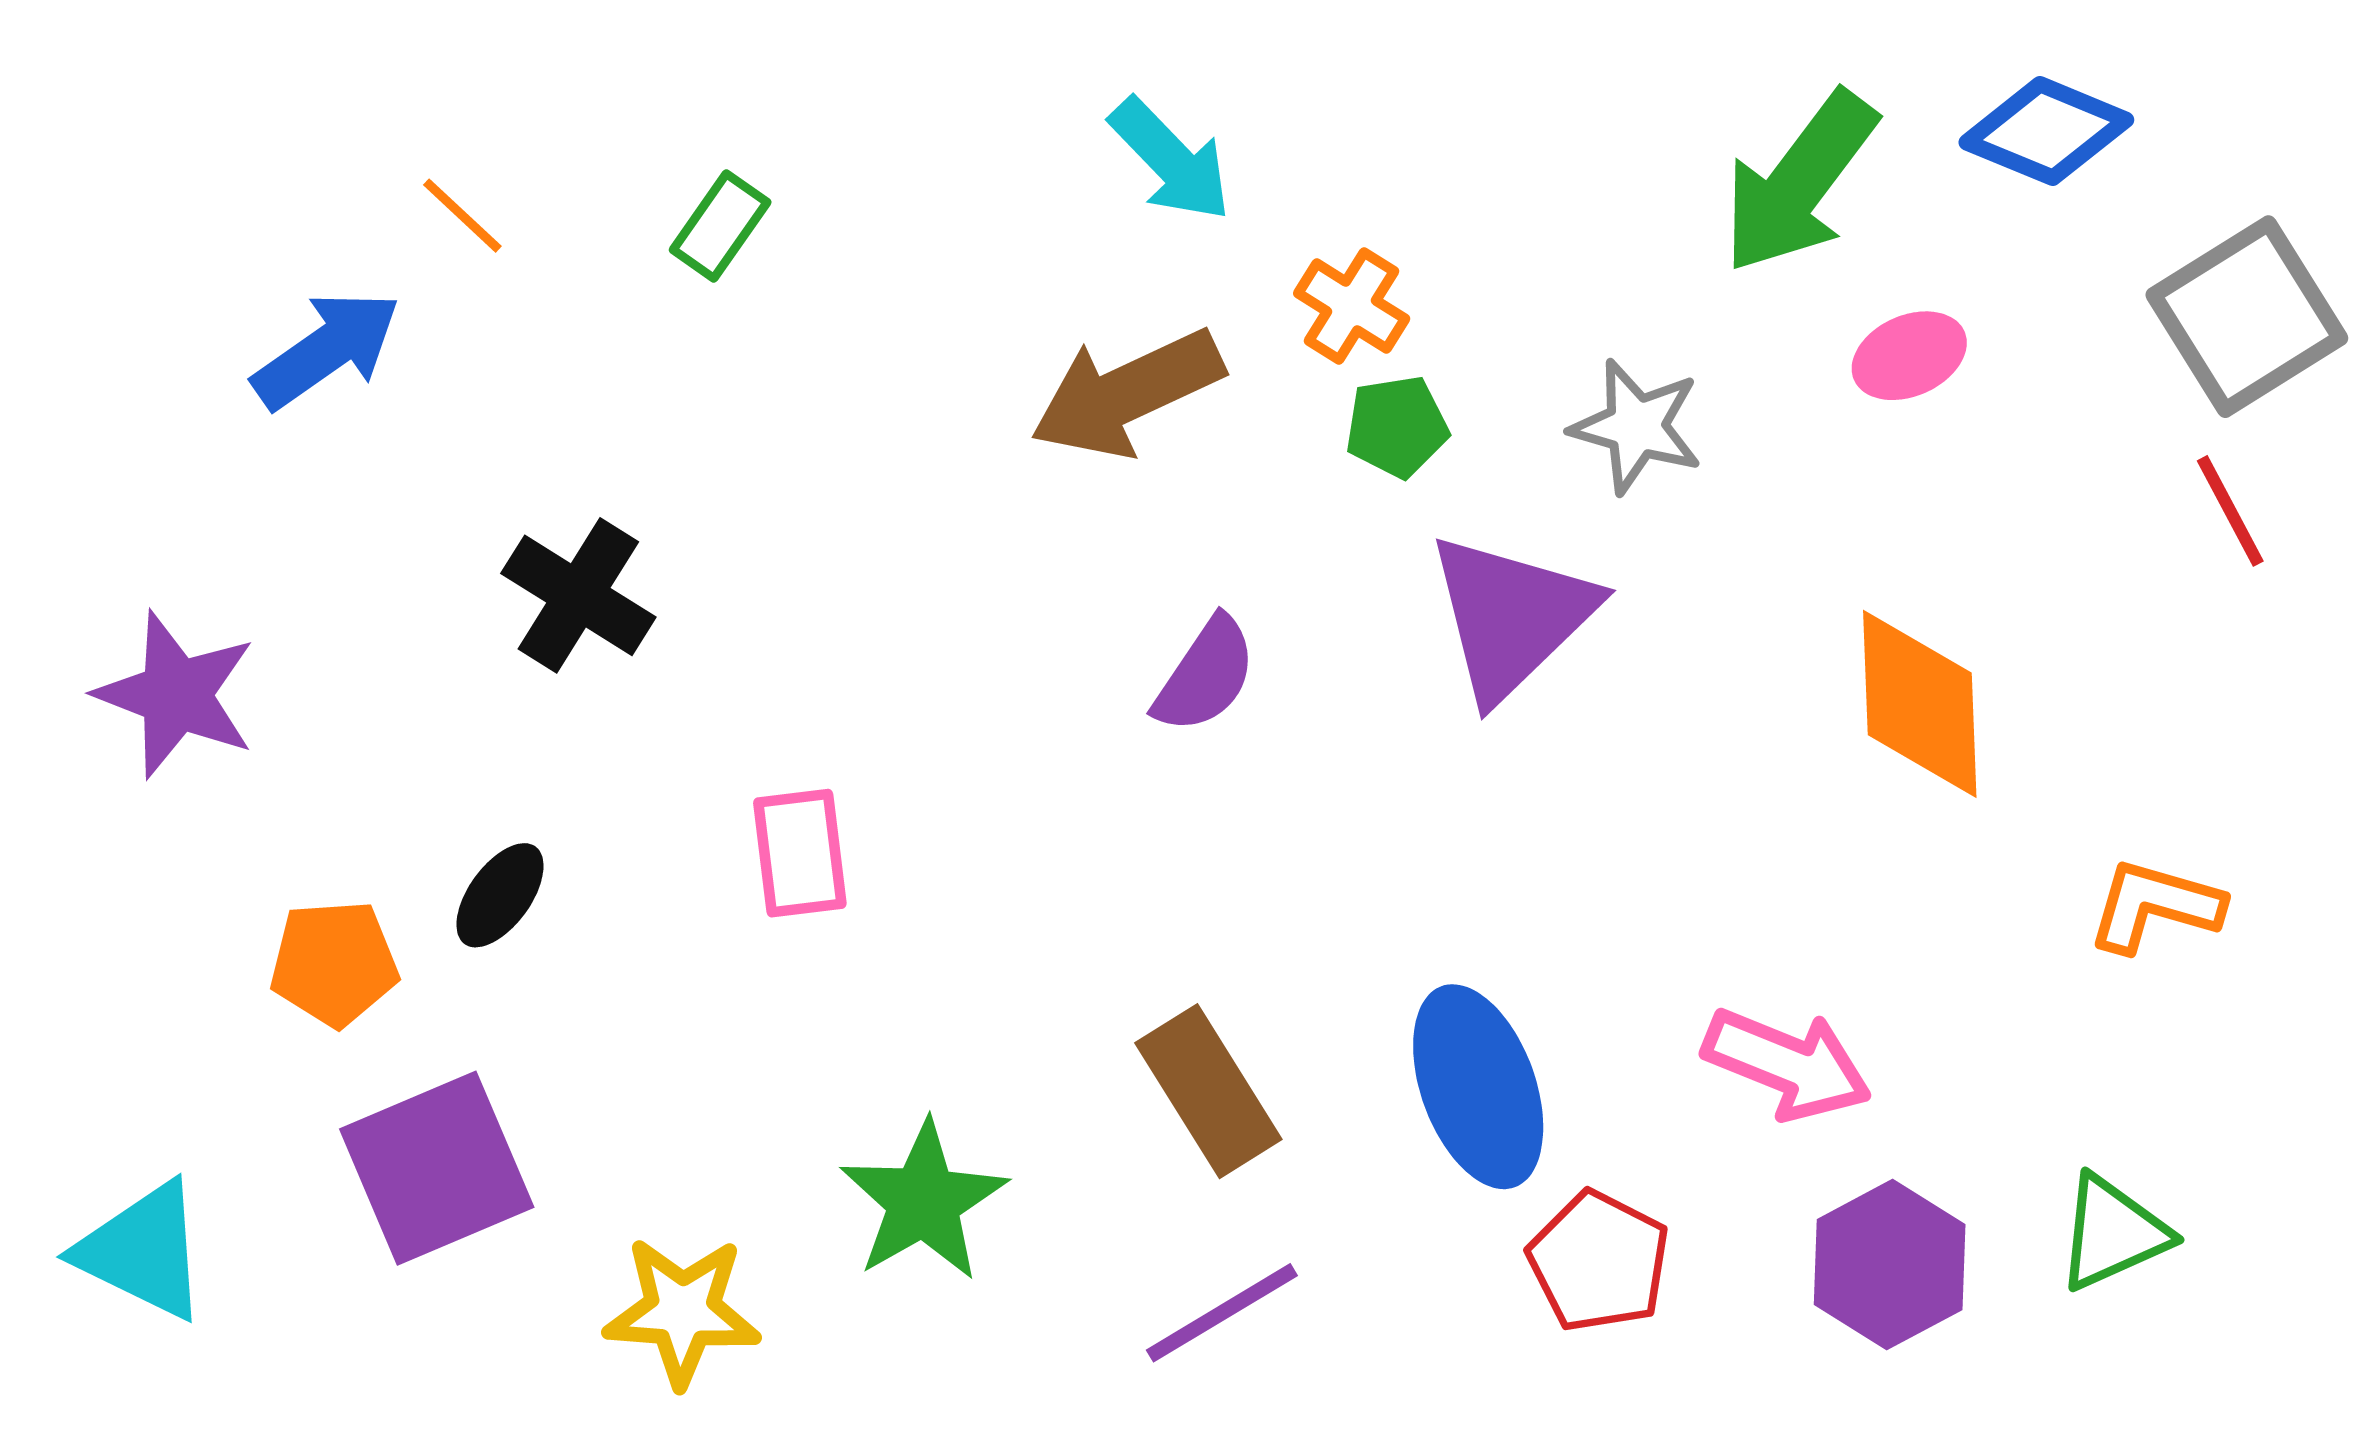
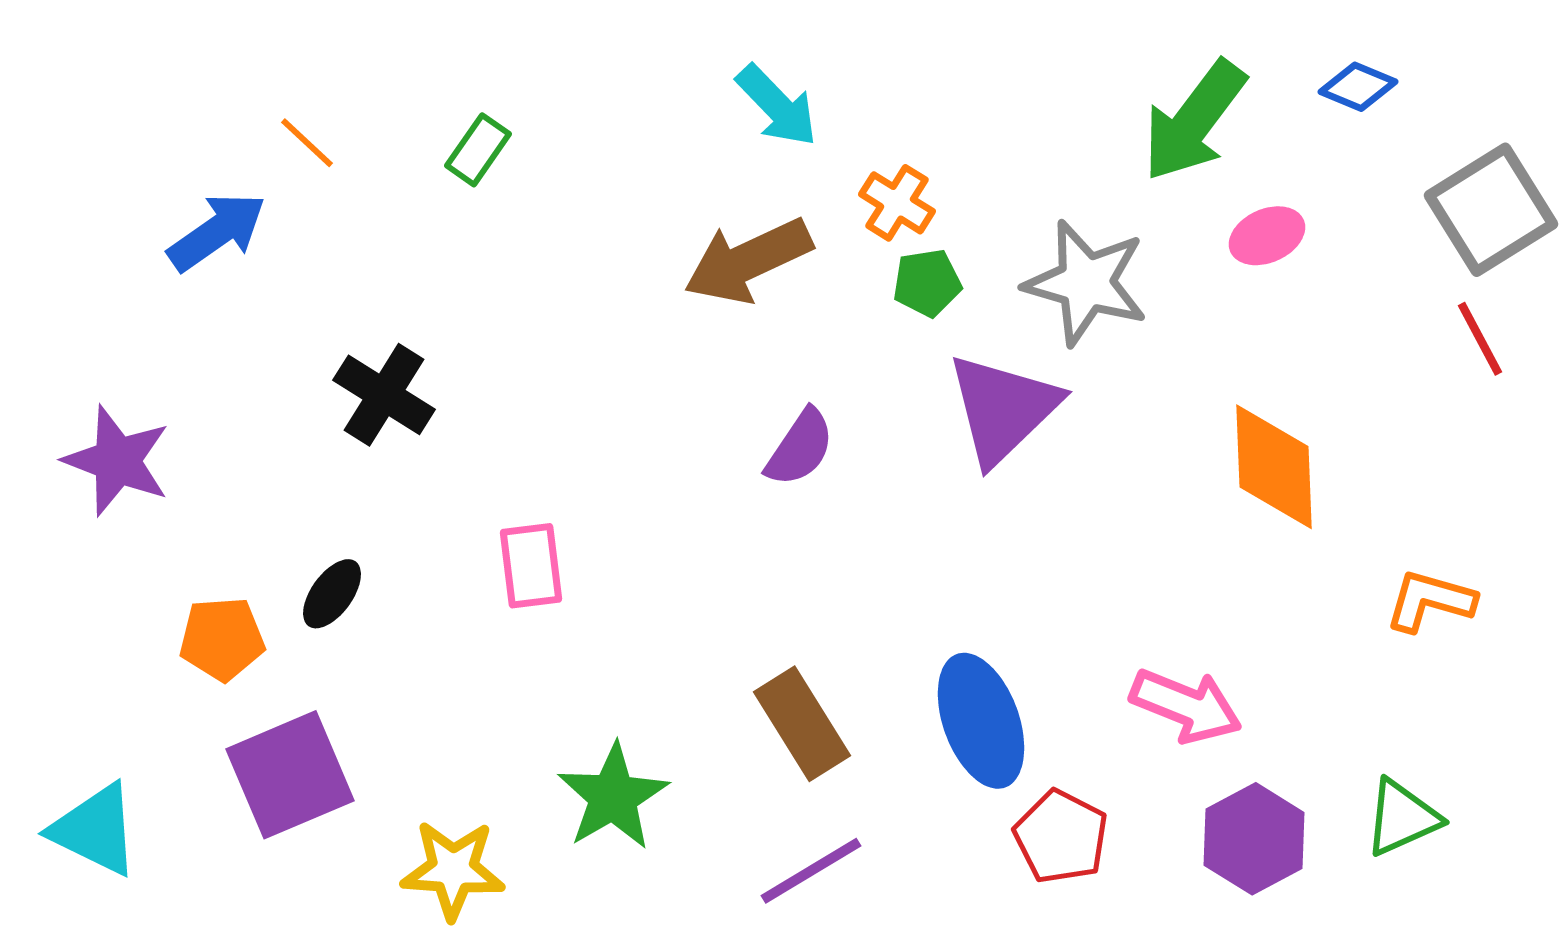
blue diamond: (2046, 131) -> (1358, 87), size x0.7
gray star: (1636, 427) -> (1086, 283), size x1.4

